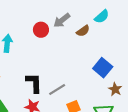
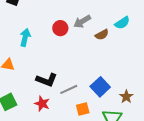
blue square: (103, 68) -> (100, 87), moved
black L-shape: (34, 83) -> (47, 80), turned 105

